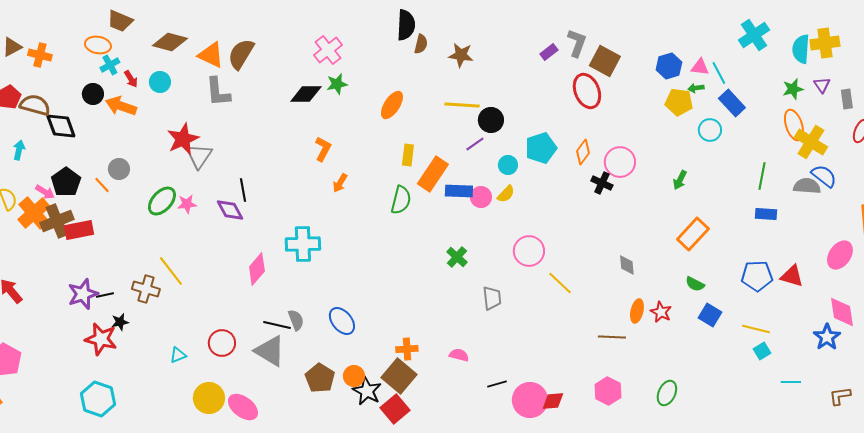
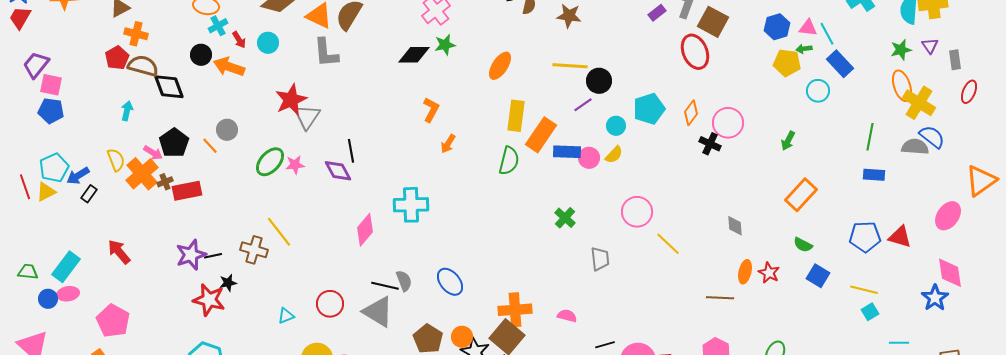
orange cross: (40, 55) -> (136, 34), moved
yellow rectangle: (408, 155) -> (516, 116), size x1.4
brown cross: (57, 221) -> (165, 182), size x0.5
orange cross: (407, 349) -> (515, 310), size x1.5

